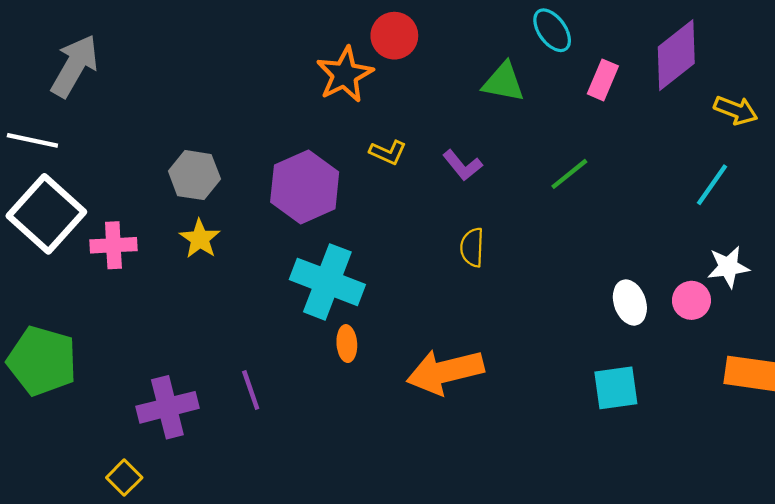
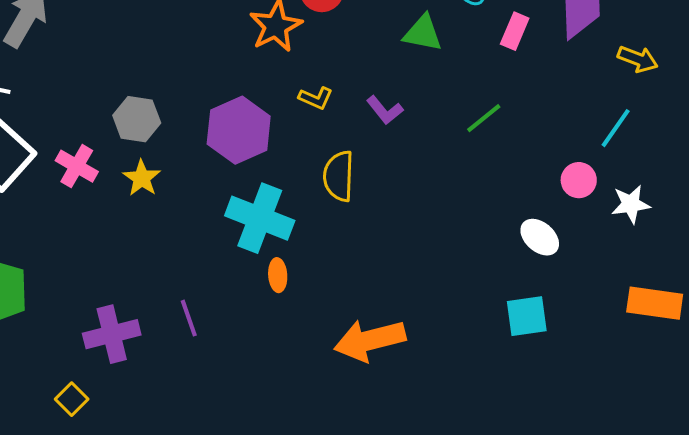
pink cross: (113, 245) -> (77, 166), moved, turned 33
yellow semicircle: (472, 247) -> (339, 176), moved, size x1.4
pink circle: (691, 300) -> (579, 180), moved
white ellipse: (630, 303) -> (540, 237), turned -30
orange arrow: (445, 372) -> (370, 340), moved

